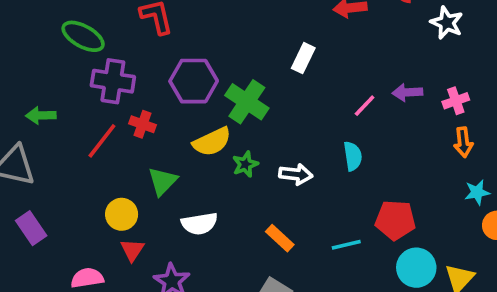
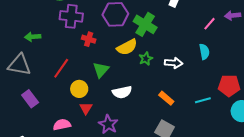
red line: (102, 141) -> (61, 68), moved

